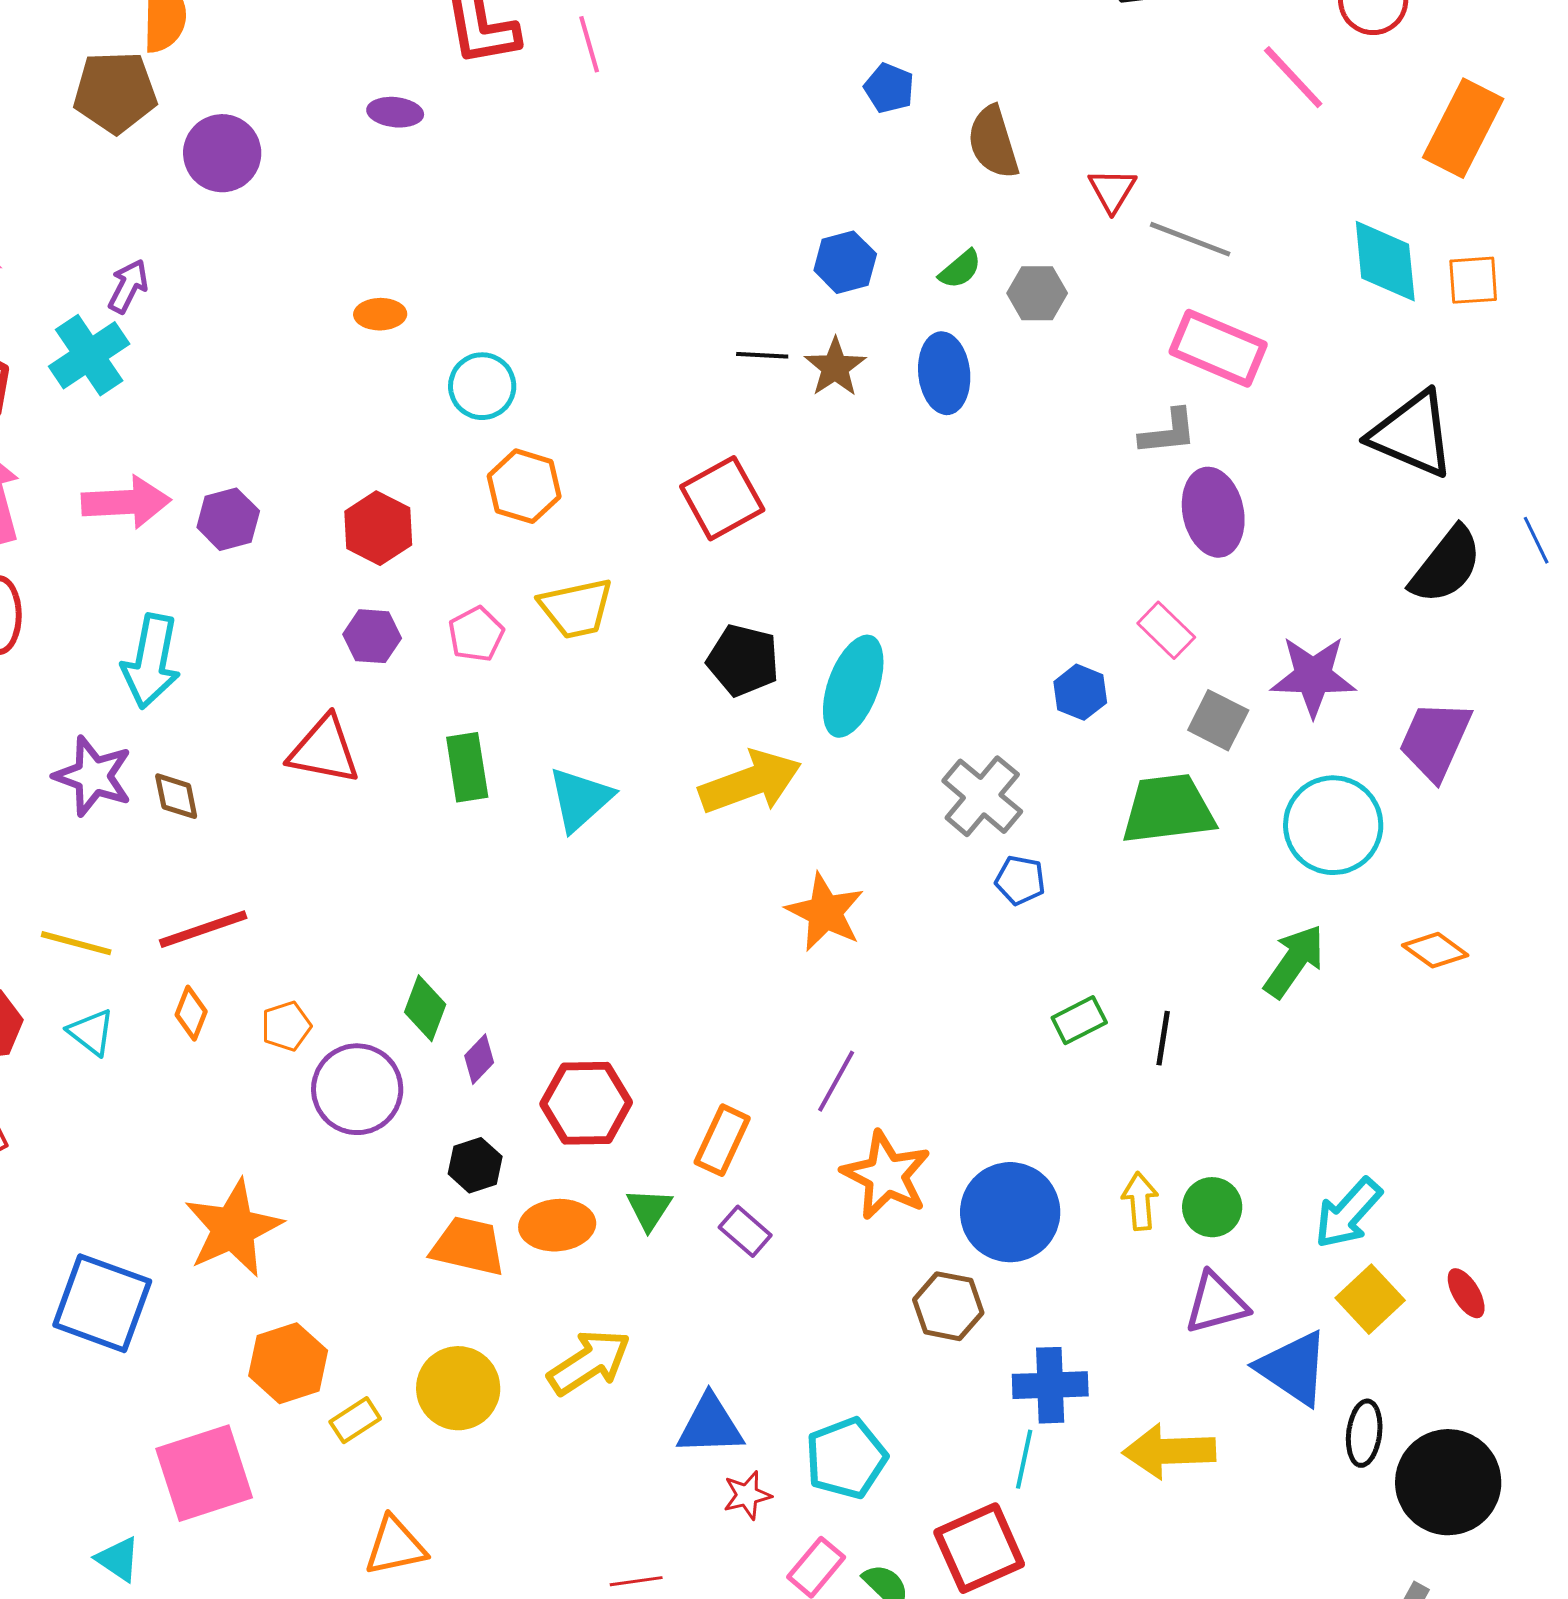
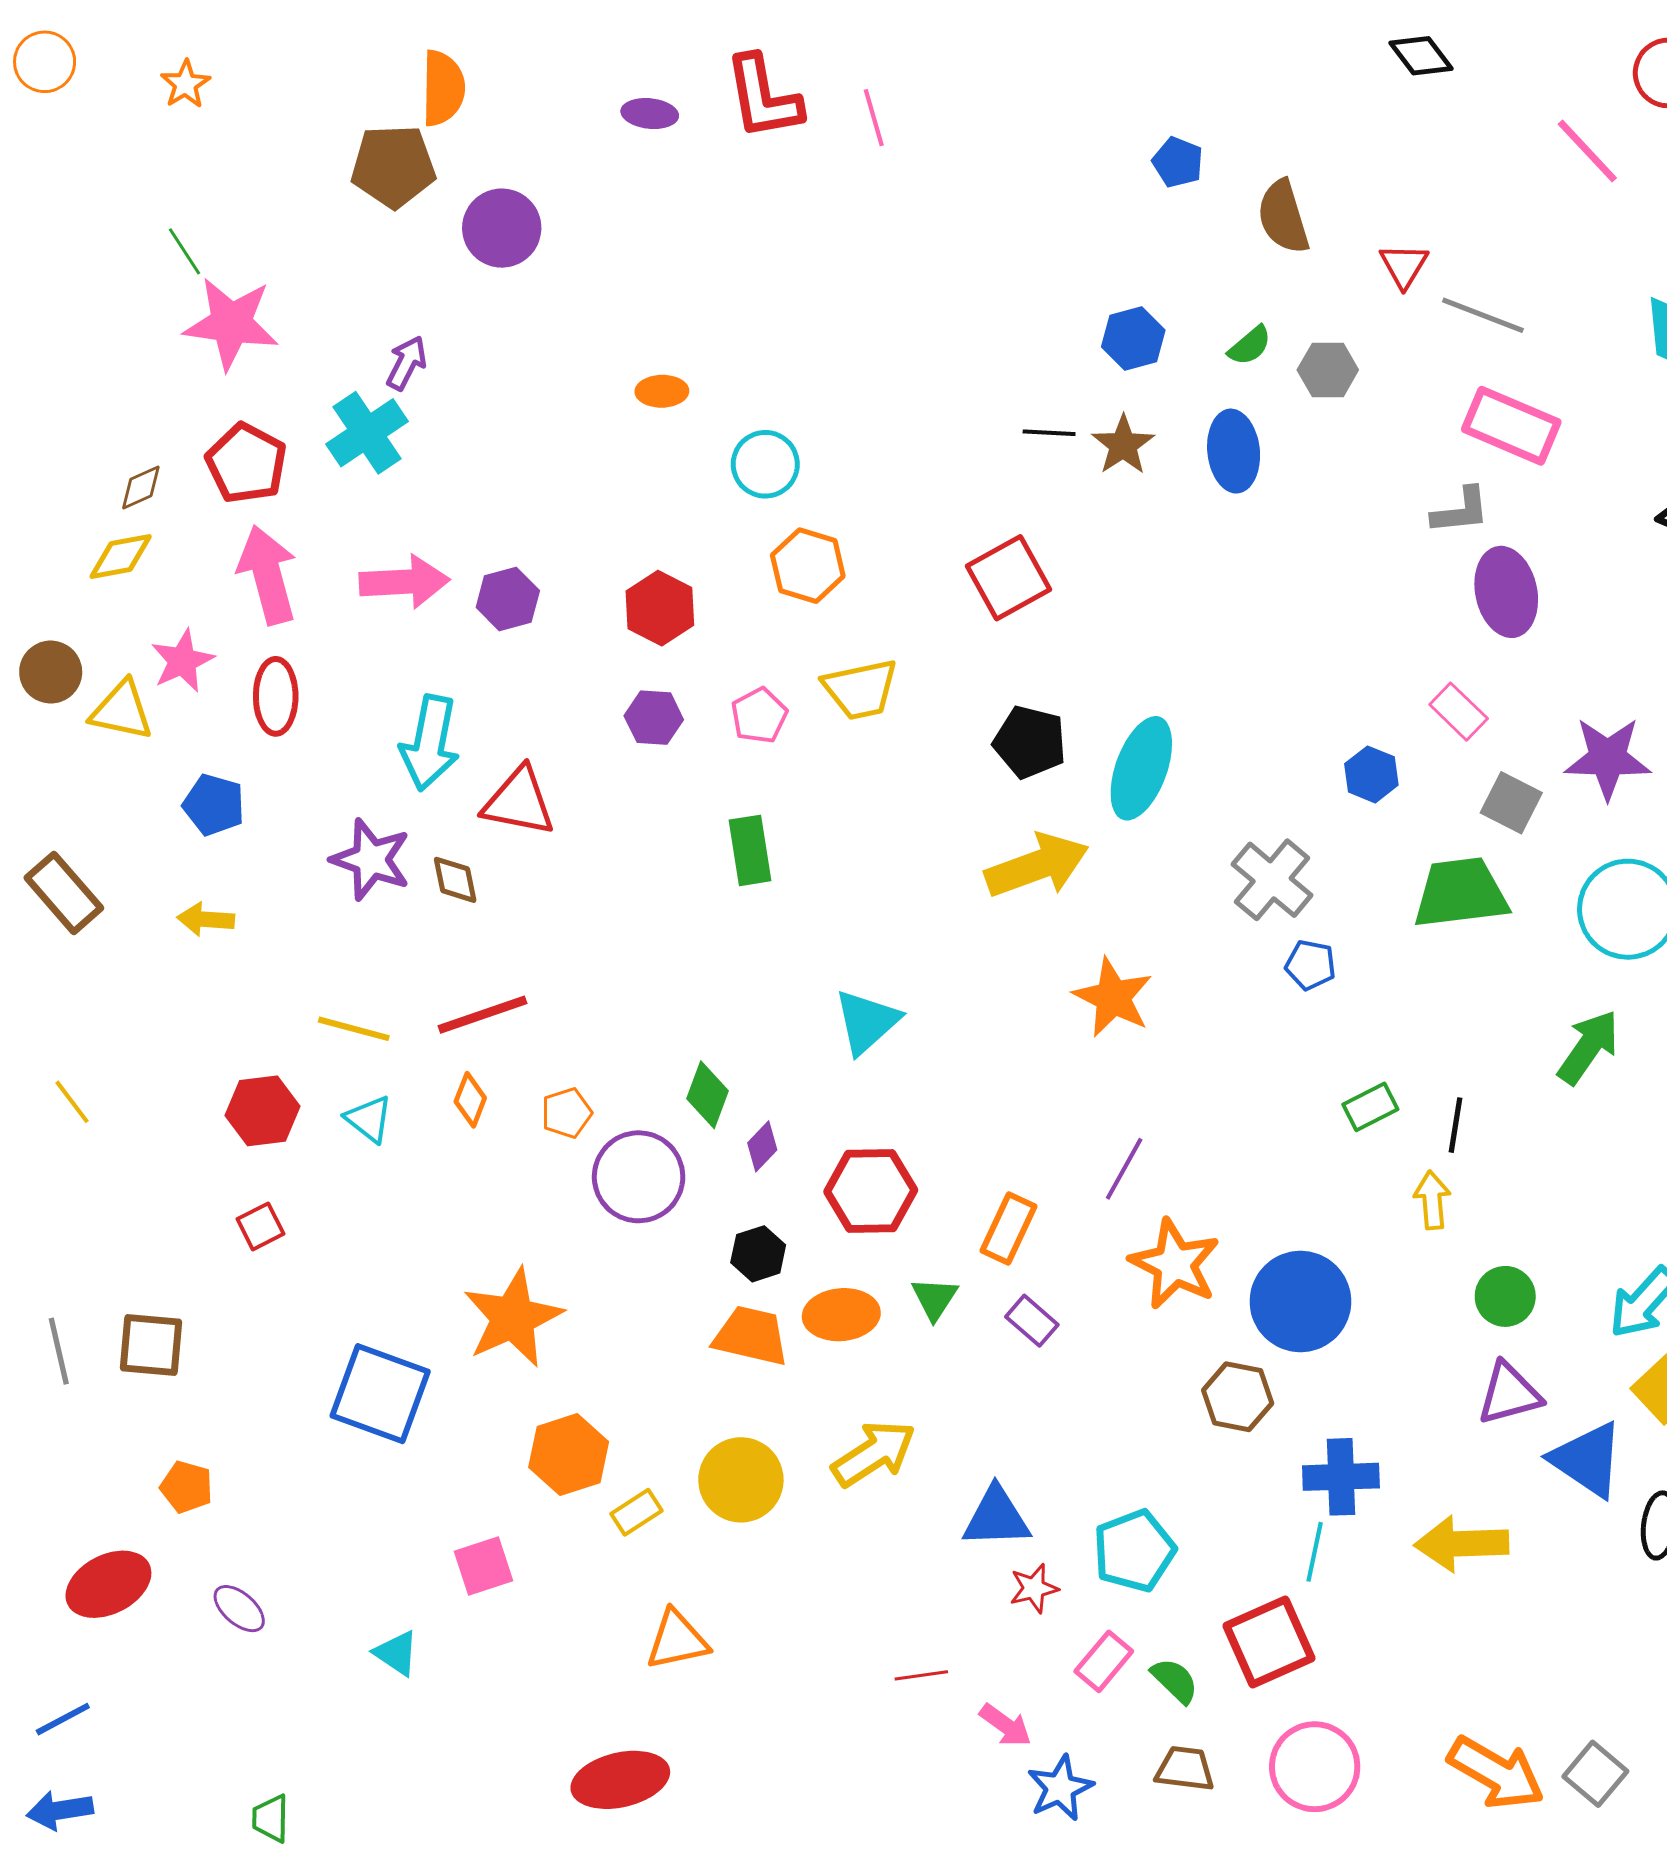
purple ellipse: (395, 112) -> (650, 114), moved
red triangle: (324, 750) -> (519, 802), moved
cyan triangle: (580, 799) -> (867, 1022), moved
yellow arrow: (1140, 1201) -> (1432, 1200), moved
pink square: (204, 1473) -> (483, 1566), size x0.6

